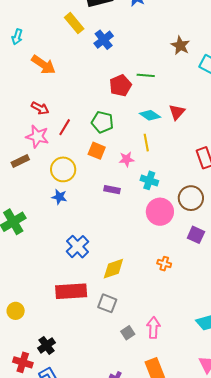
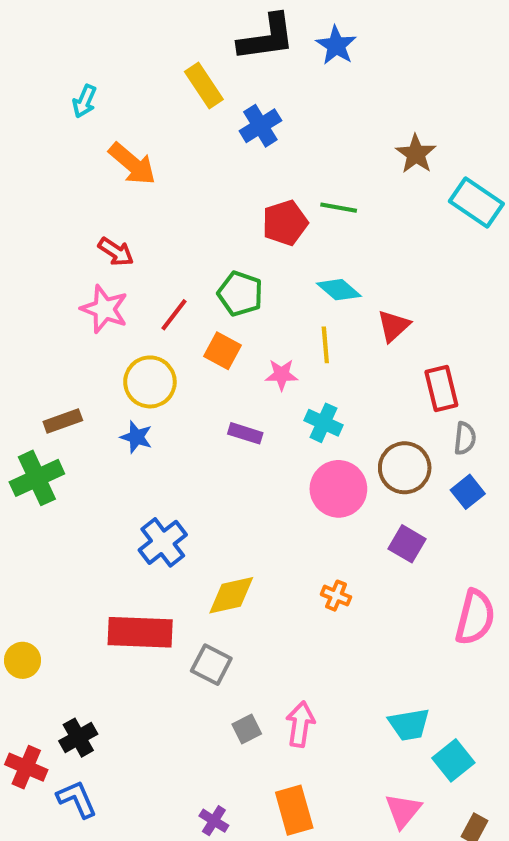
red triangle: (177, 112) -> (393, 326), moved
red line: (65, 127) -> (174, 315), moved
brown rectangle: (20, 161) -> (63, 421), moved

